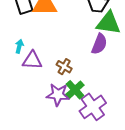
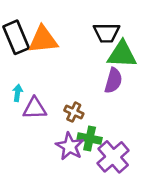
green cross: (75, 90) -> (90, 138), turned -30
purple star: (58, 95) -> (70, 146), turned 30

